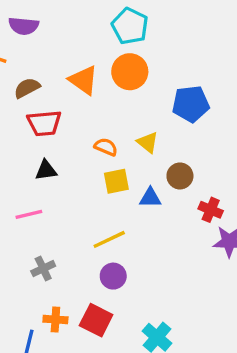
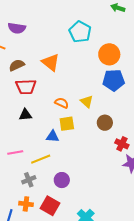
orange circle: (130, 72) -> (109, 54), moved
blue triangle: (150, 198) -> (52, 136), moved
pink line: (29, 214) -> (15, 152), moved
yellow line: (109, 239) -> (41, 159), moved
gray cross: (43, 268) -> (29, 180), moved

